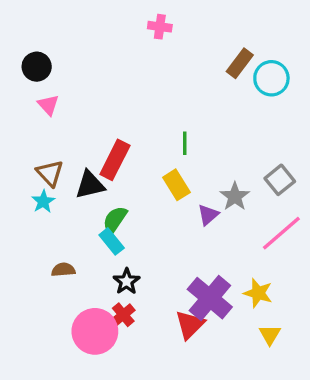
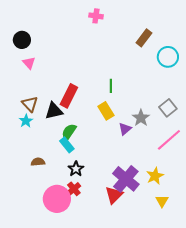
cyan circle: (271, 78) -> (168, 57), moved
yellow star: (258, 293) -> (155, 176), turned 30

